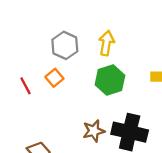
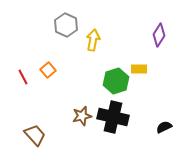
gray hexagon: (65, 45) -> (66, 25), moved
green hexagon: (110, 80) -> (116, 81), moved

